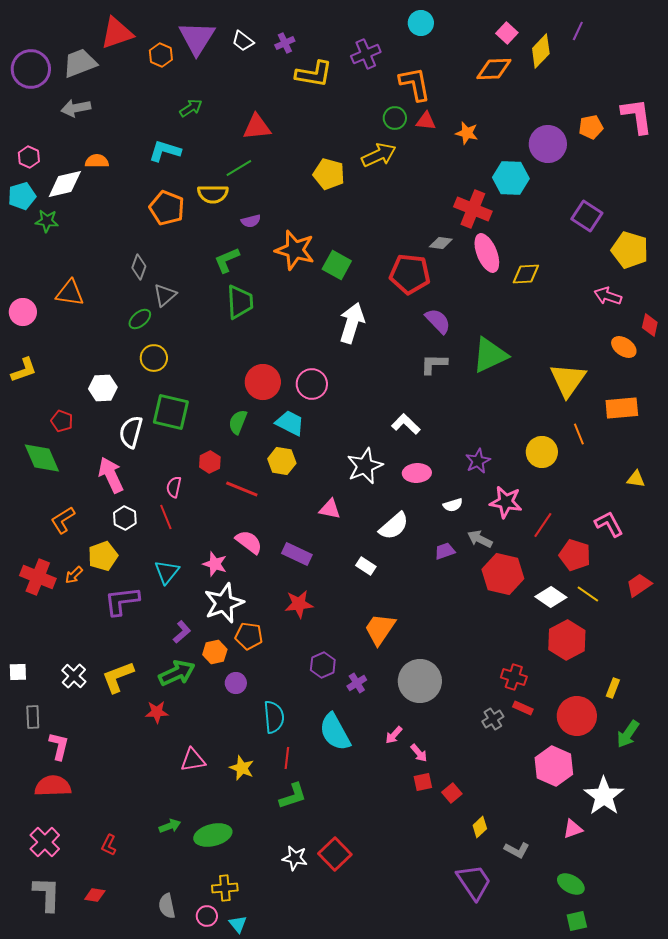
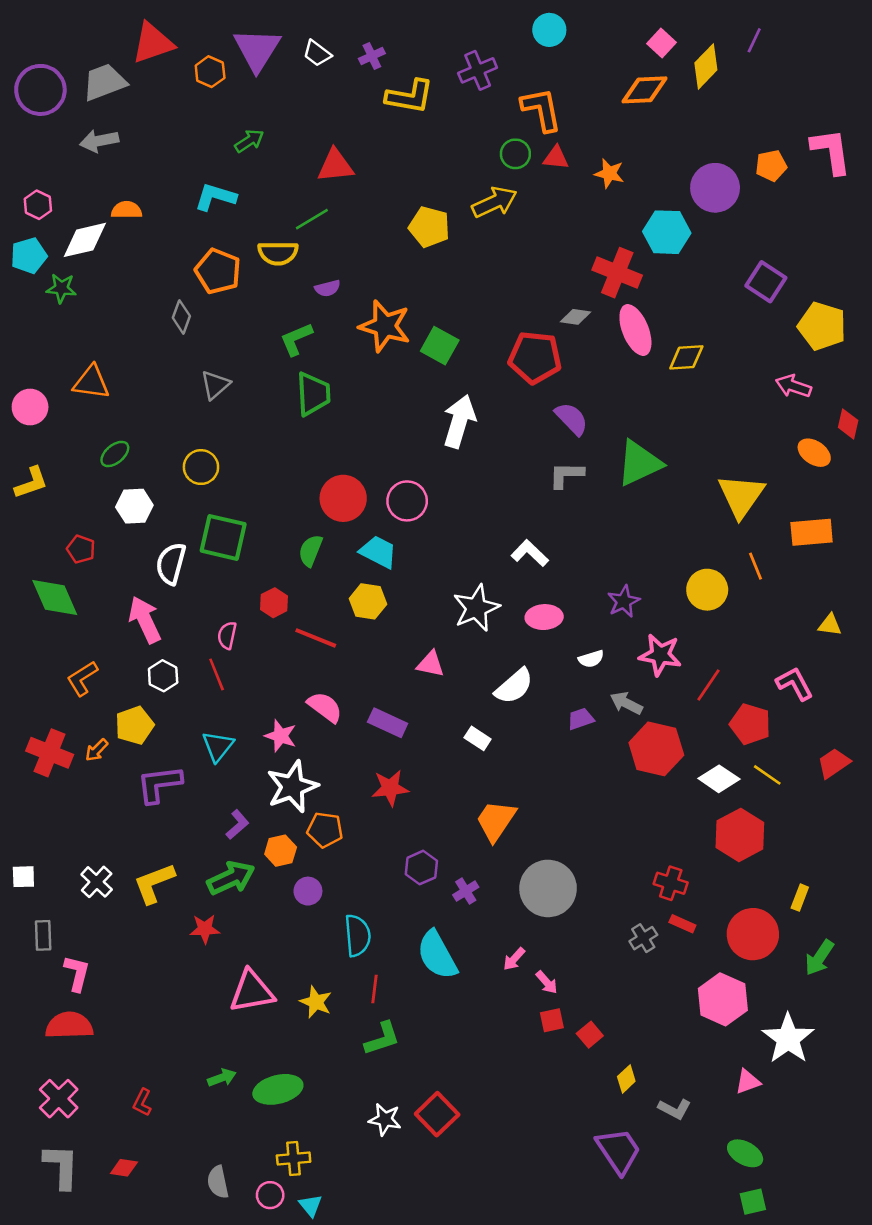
gray diamond: (139, 267) -> (181, 317), moved
green ellipse: (140, 319) -> (115, 454), moved
pink triangle: (193, 760) -> (252, 992), size x1.4

